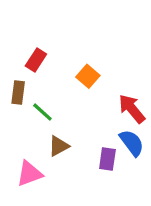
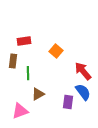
red rectangle: (36, 60) -> (24, 41), turned 48
green line: (42, 112) -> (28, 73), turned 48

